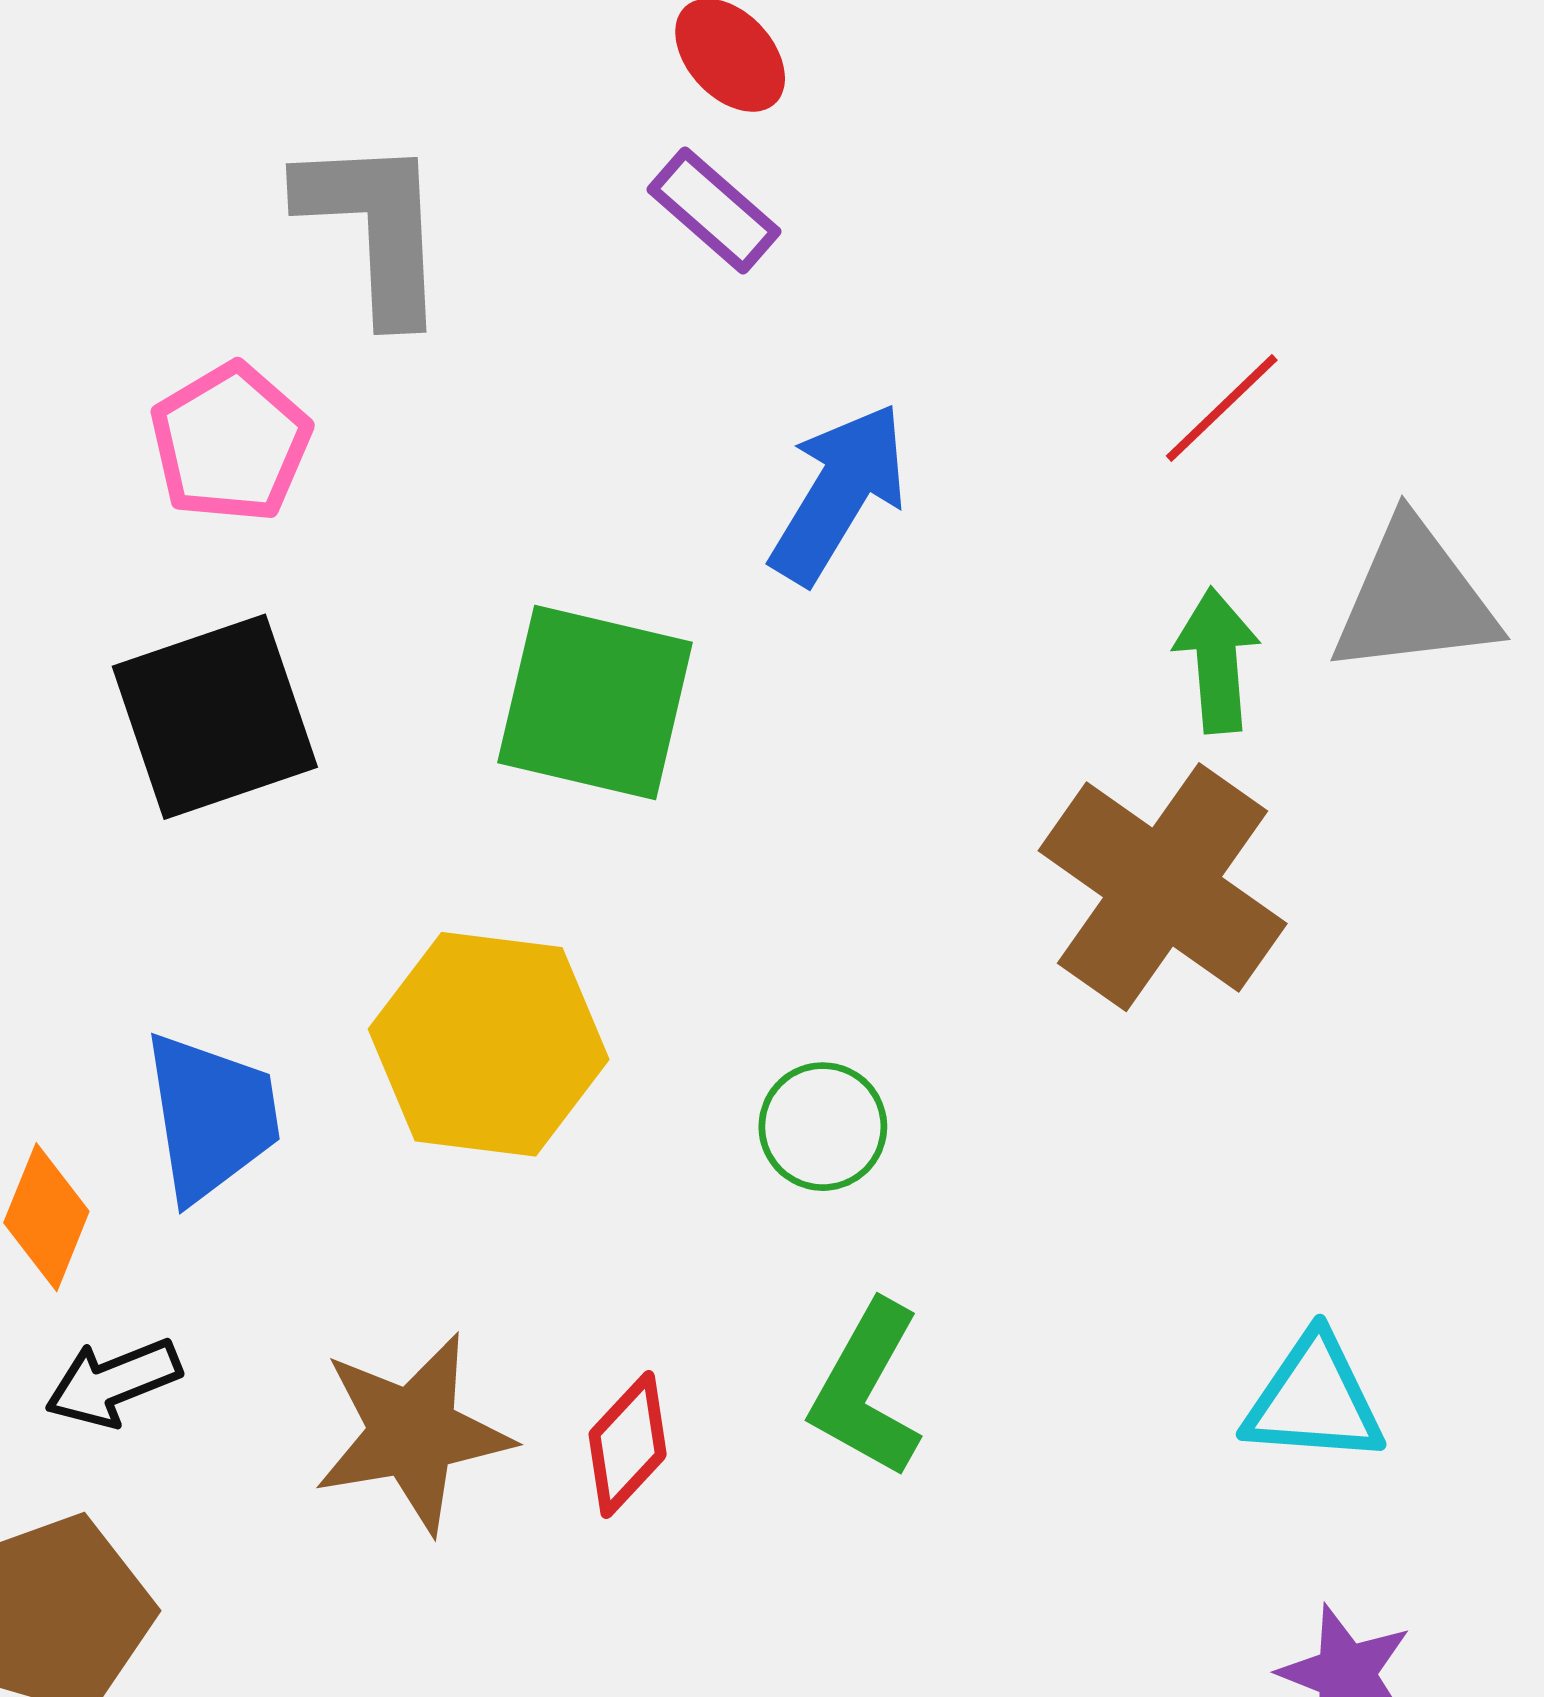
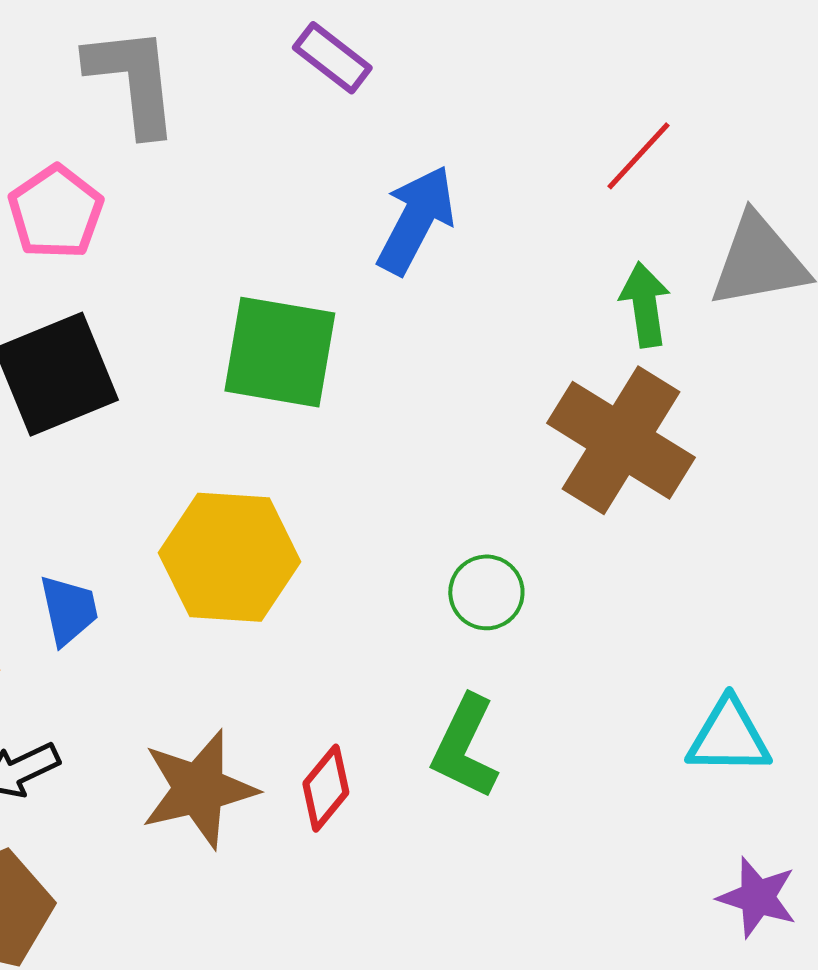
blue trapezoid: (211, 1117) -> (69, 610), size x0.7
green circle: (823, 1127) -> (486, 592), moved

